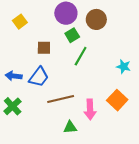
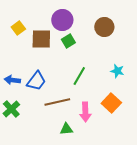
brown circle: (96, 19) -> (104, 27), moved
brown square: (44, 48) -> (41, 39), moved, size x1.5
green line: (81, 56) -> (79, 76), moved

